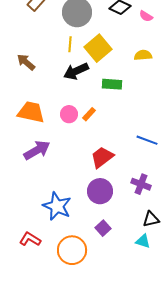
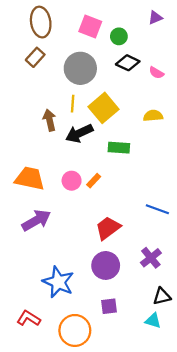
brown arrow: (26, 62) -> (50, 120), moved, turned 36
purple cross: (141, 184) -> (151, 258), turned 30
purple square: (103, 228) -> (109, 306), turned 35

